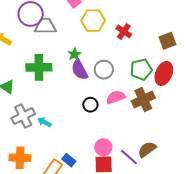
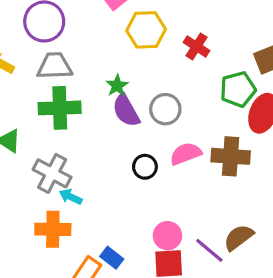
gray trapezoid: (45, 26) -> (55, 66), moved
green pentagon: (141, 69) -> (238, 89), moved
brown cross: (143, 99) -> (231, 156), turned 30
gray cross: (23, 116) -> (52, 173), moved, turned -35
orange cross: (20, 158) -> (53, 229), moved

